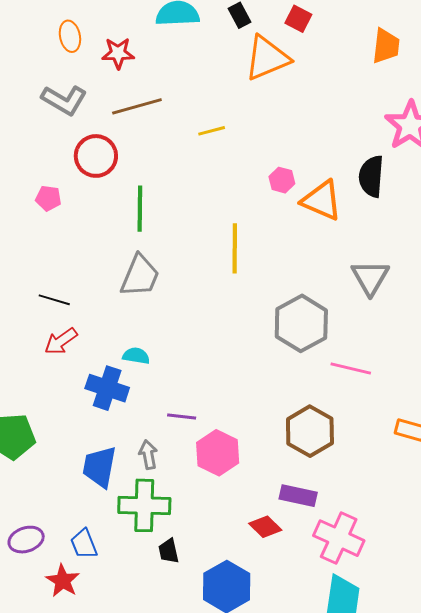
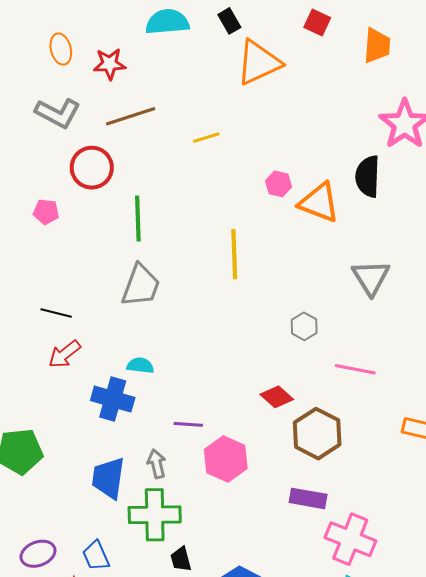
red square: (298, 19) -> (317, 23), moved
gray hexagon: (301, 323) -> (304, 326), size x0.5
red diamond: (265, 527) -> (277, 397), moved

